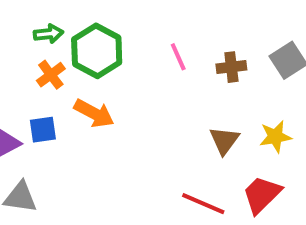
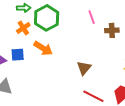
pink line: (178, 57) -> (92, 17), moved
brown triangle: (224, 140) -> (84, 68), moved

